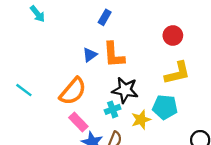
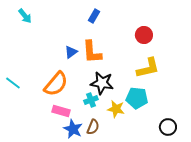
blue rectangle: (105, 17) -> (94, 16), moved
yellow star: (141, 120) -> (116, 109), turned 30
pink rectangle: (78, 122) -> (61, 111), turned -30

